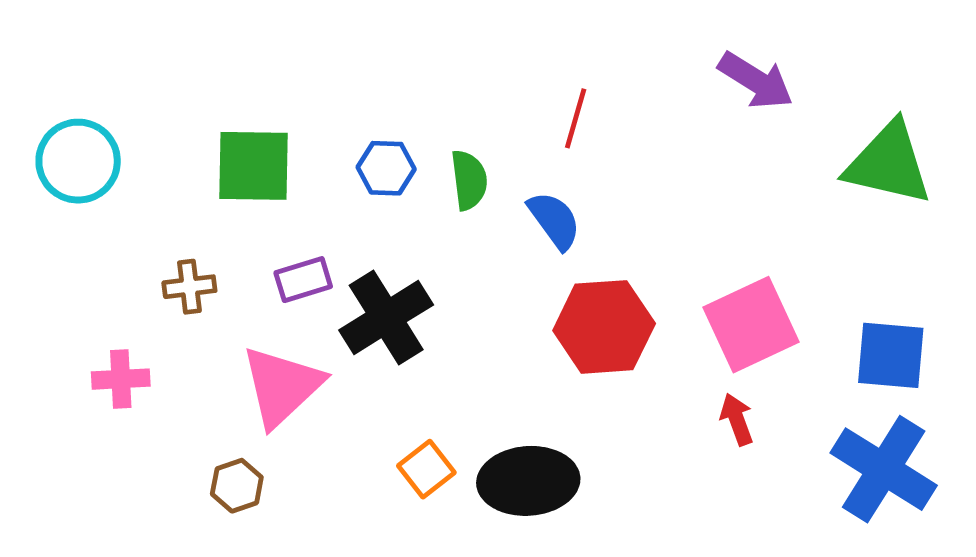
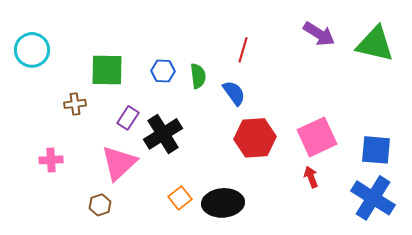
cyan circle: (78, 161) -> (32, 50), moved
green triangle: (888, 163) -> (375, 44), moved
purple rectangle: (303, 280) -> (128, 118), turned -40
brown cross: (189, 287) -> (75, 104), moved

